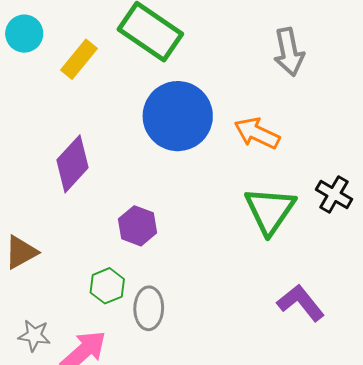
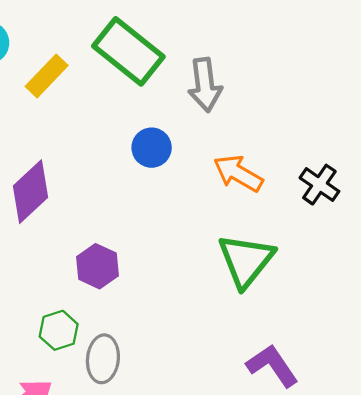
gray arrow: (289, 52) -> (205, 85), moved
blue circle: (178, 116) -> (152, 148), size x0.5
black cross: (334, 194) -> (319, 185), moved

